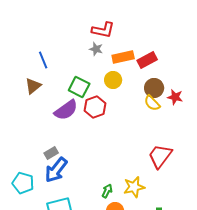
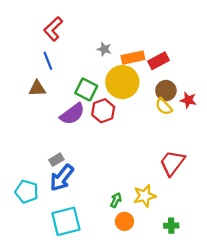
red L-shape: (103, 30) -> (53, 29), moved, turned 125
yellow circle: (113, 80) -> (122, 82), size x1.8
brown triangle: (33, 86) -> (37, 88), turned 36

